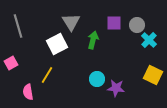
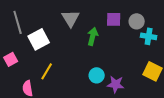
cyan cross: (149, 40) -> (149, 36), turned -35
white square: (57, 44) -> (39, 39), moved

